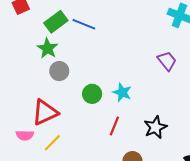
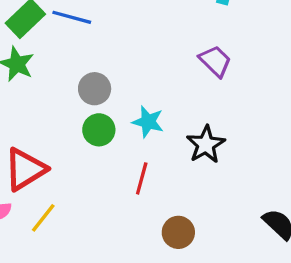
gray circle: (59, 71) -> (95, 89), moved
black star: (155, 127) -> (206, 144), moved

